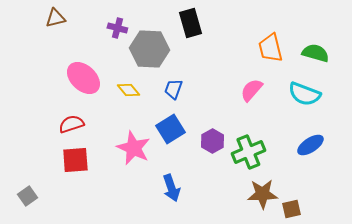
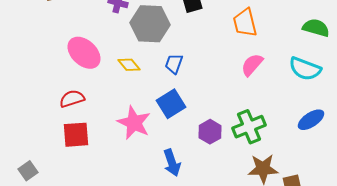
orange trapezoid: (270, 48) -> (245, 23), moved
purple hexagon: (212, 141) -> (210, 132), moved

